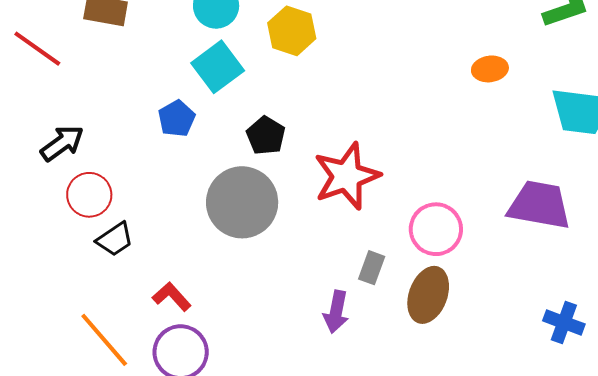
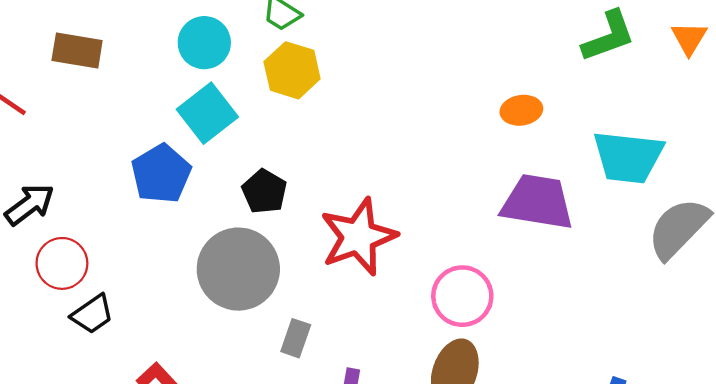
blue pentagon: (177, 119) -> (161, 174), size x1.4
purple trapezoid: (539, 205) -> (537, 202), moved
gray rectangle: (372, 268) -> (296, 338), moved

